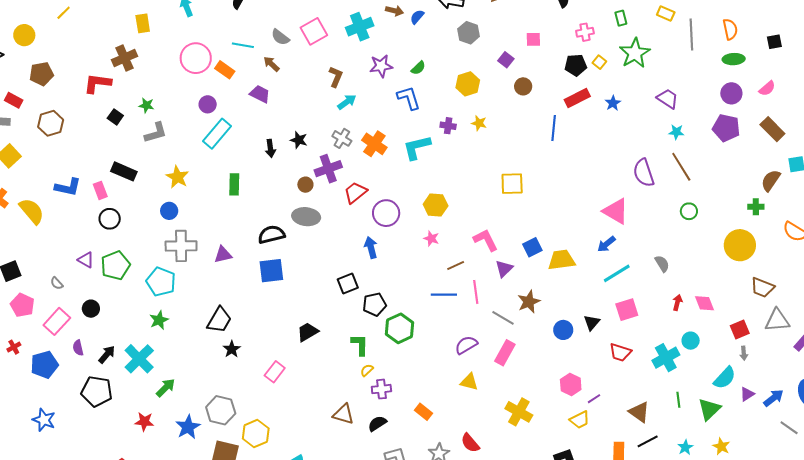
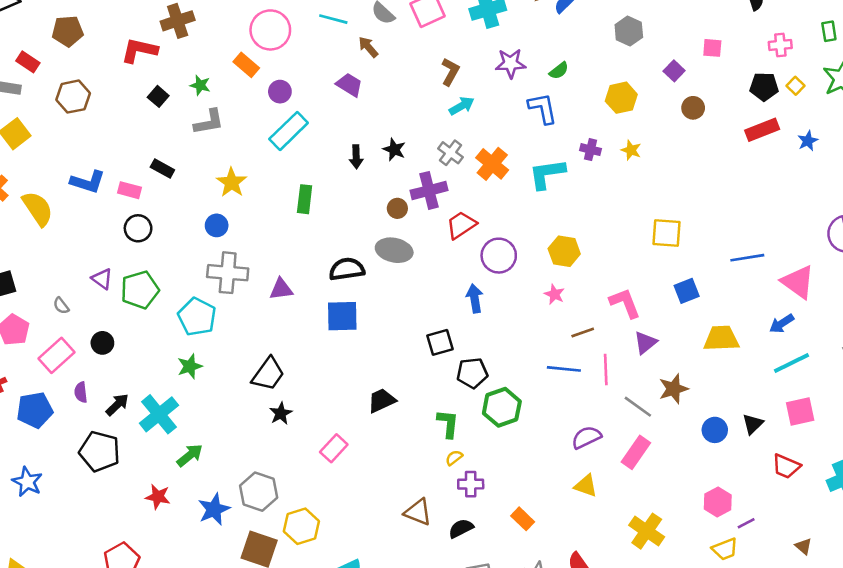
orange rectangle: (225, 70) -> (246, 65), moved
blue line: (554, 128) -> (747, 258), moved, turned 70
black rectangle: (124, 171) -> (162, 168), size x0.7
pink rectangle: (100, 190) -> (129, 190), turned -60
blue square: (532, 247) -> (687, 291), moved
brown triangle: (639, 412) -> (803, 546), size x0.6

